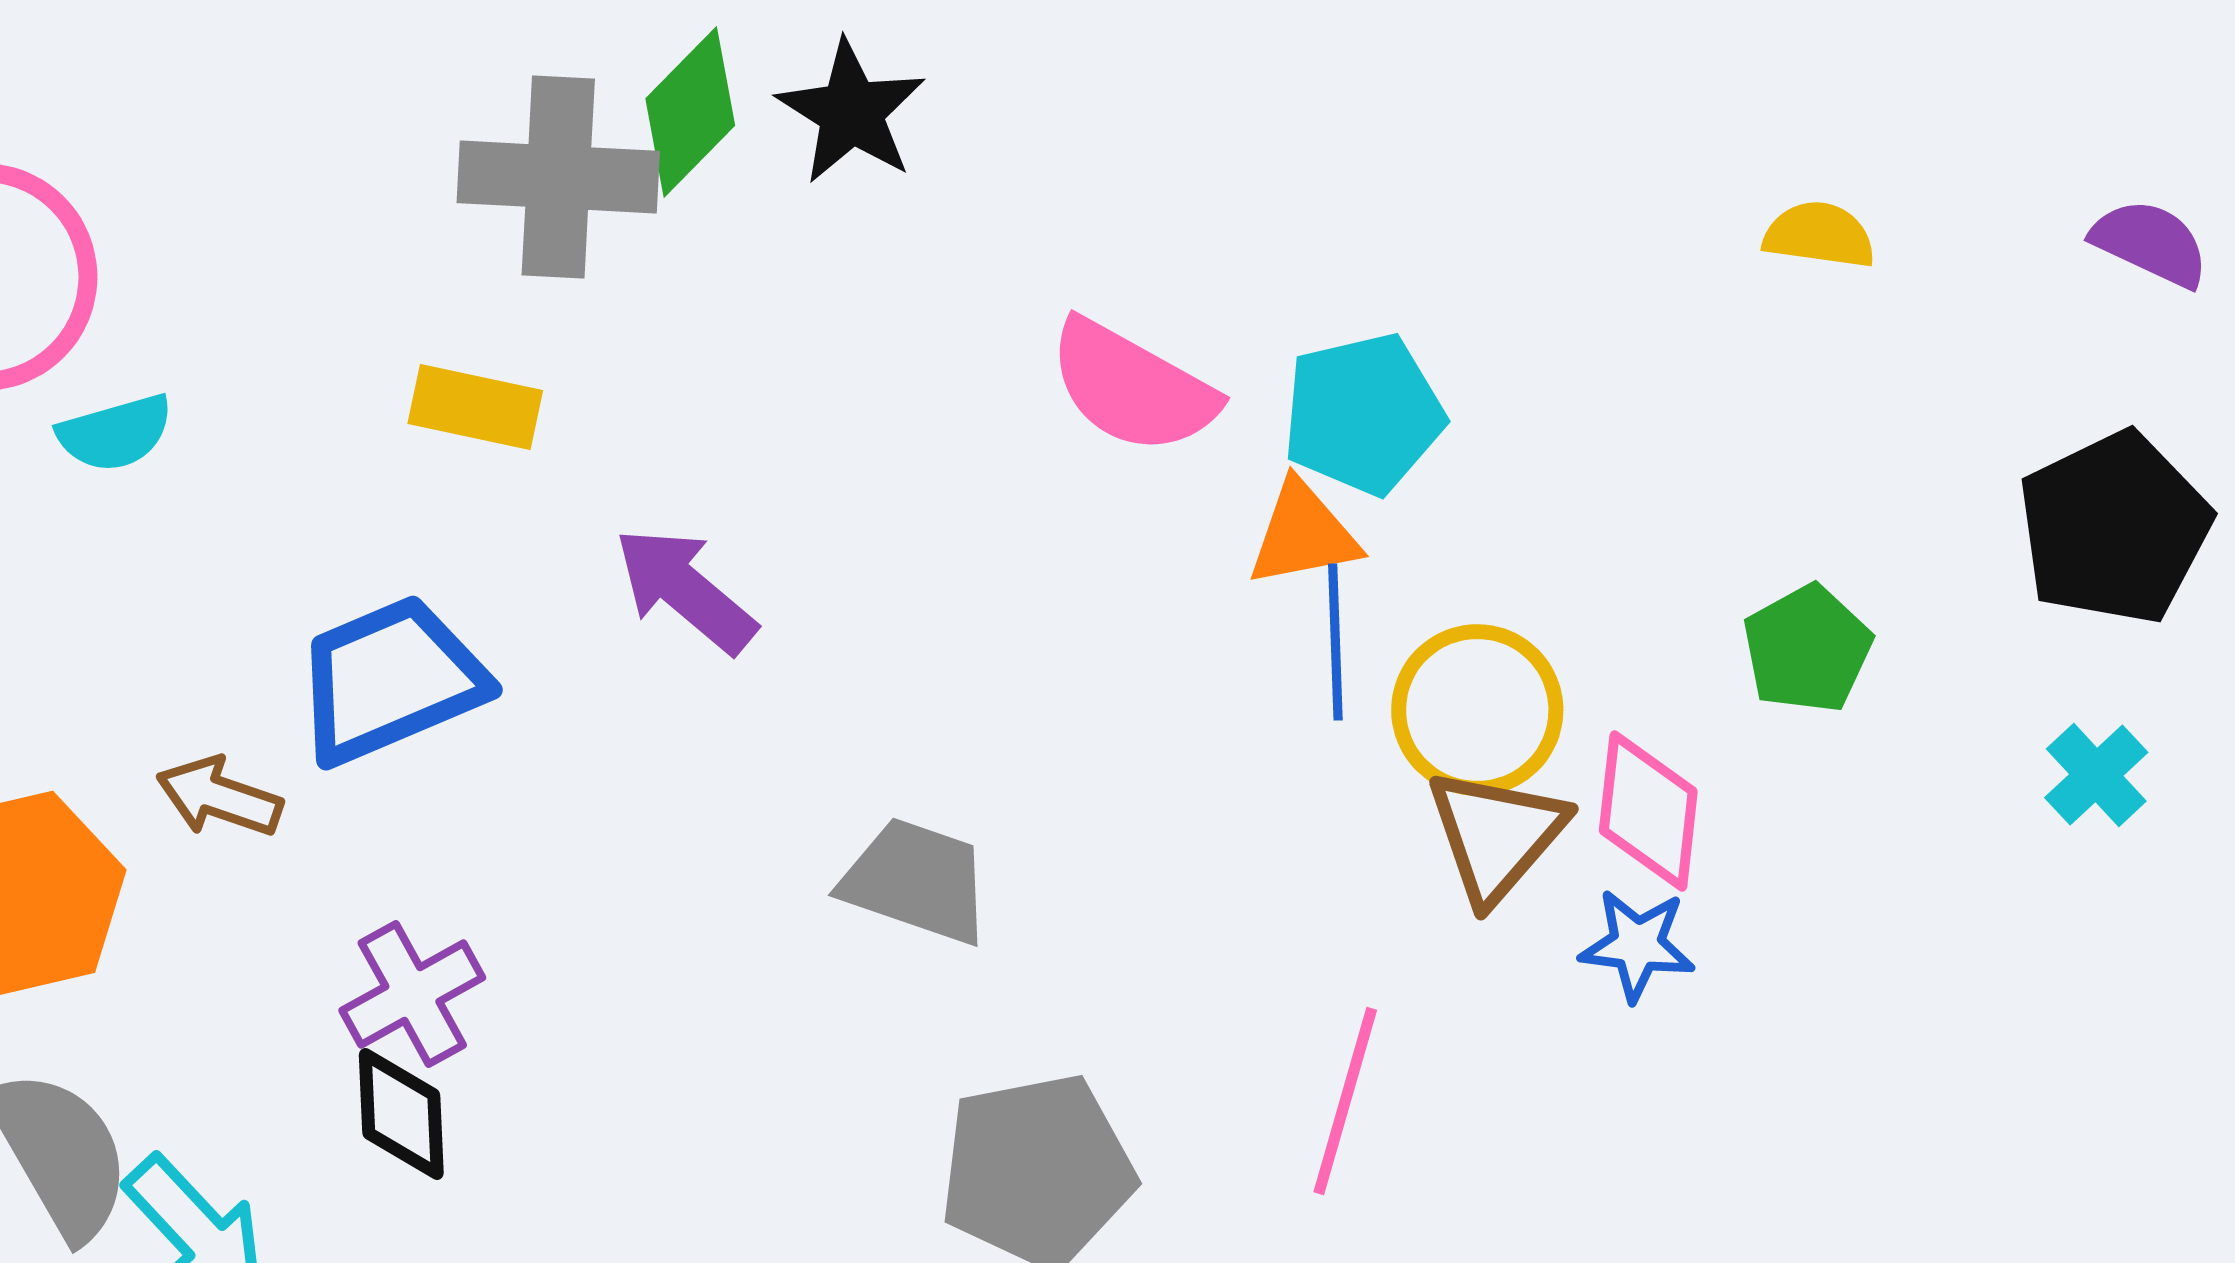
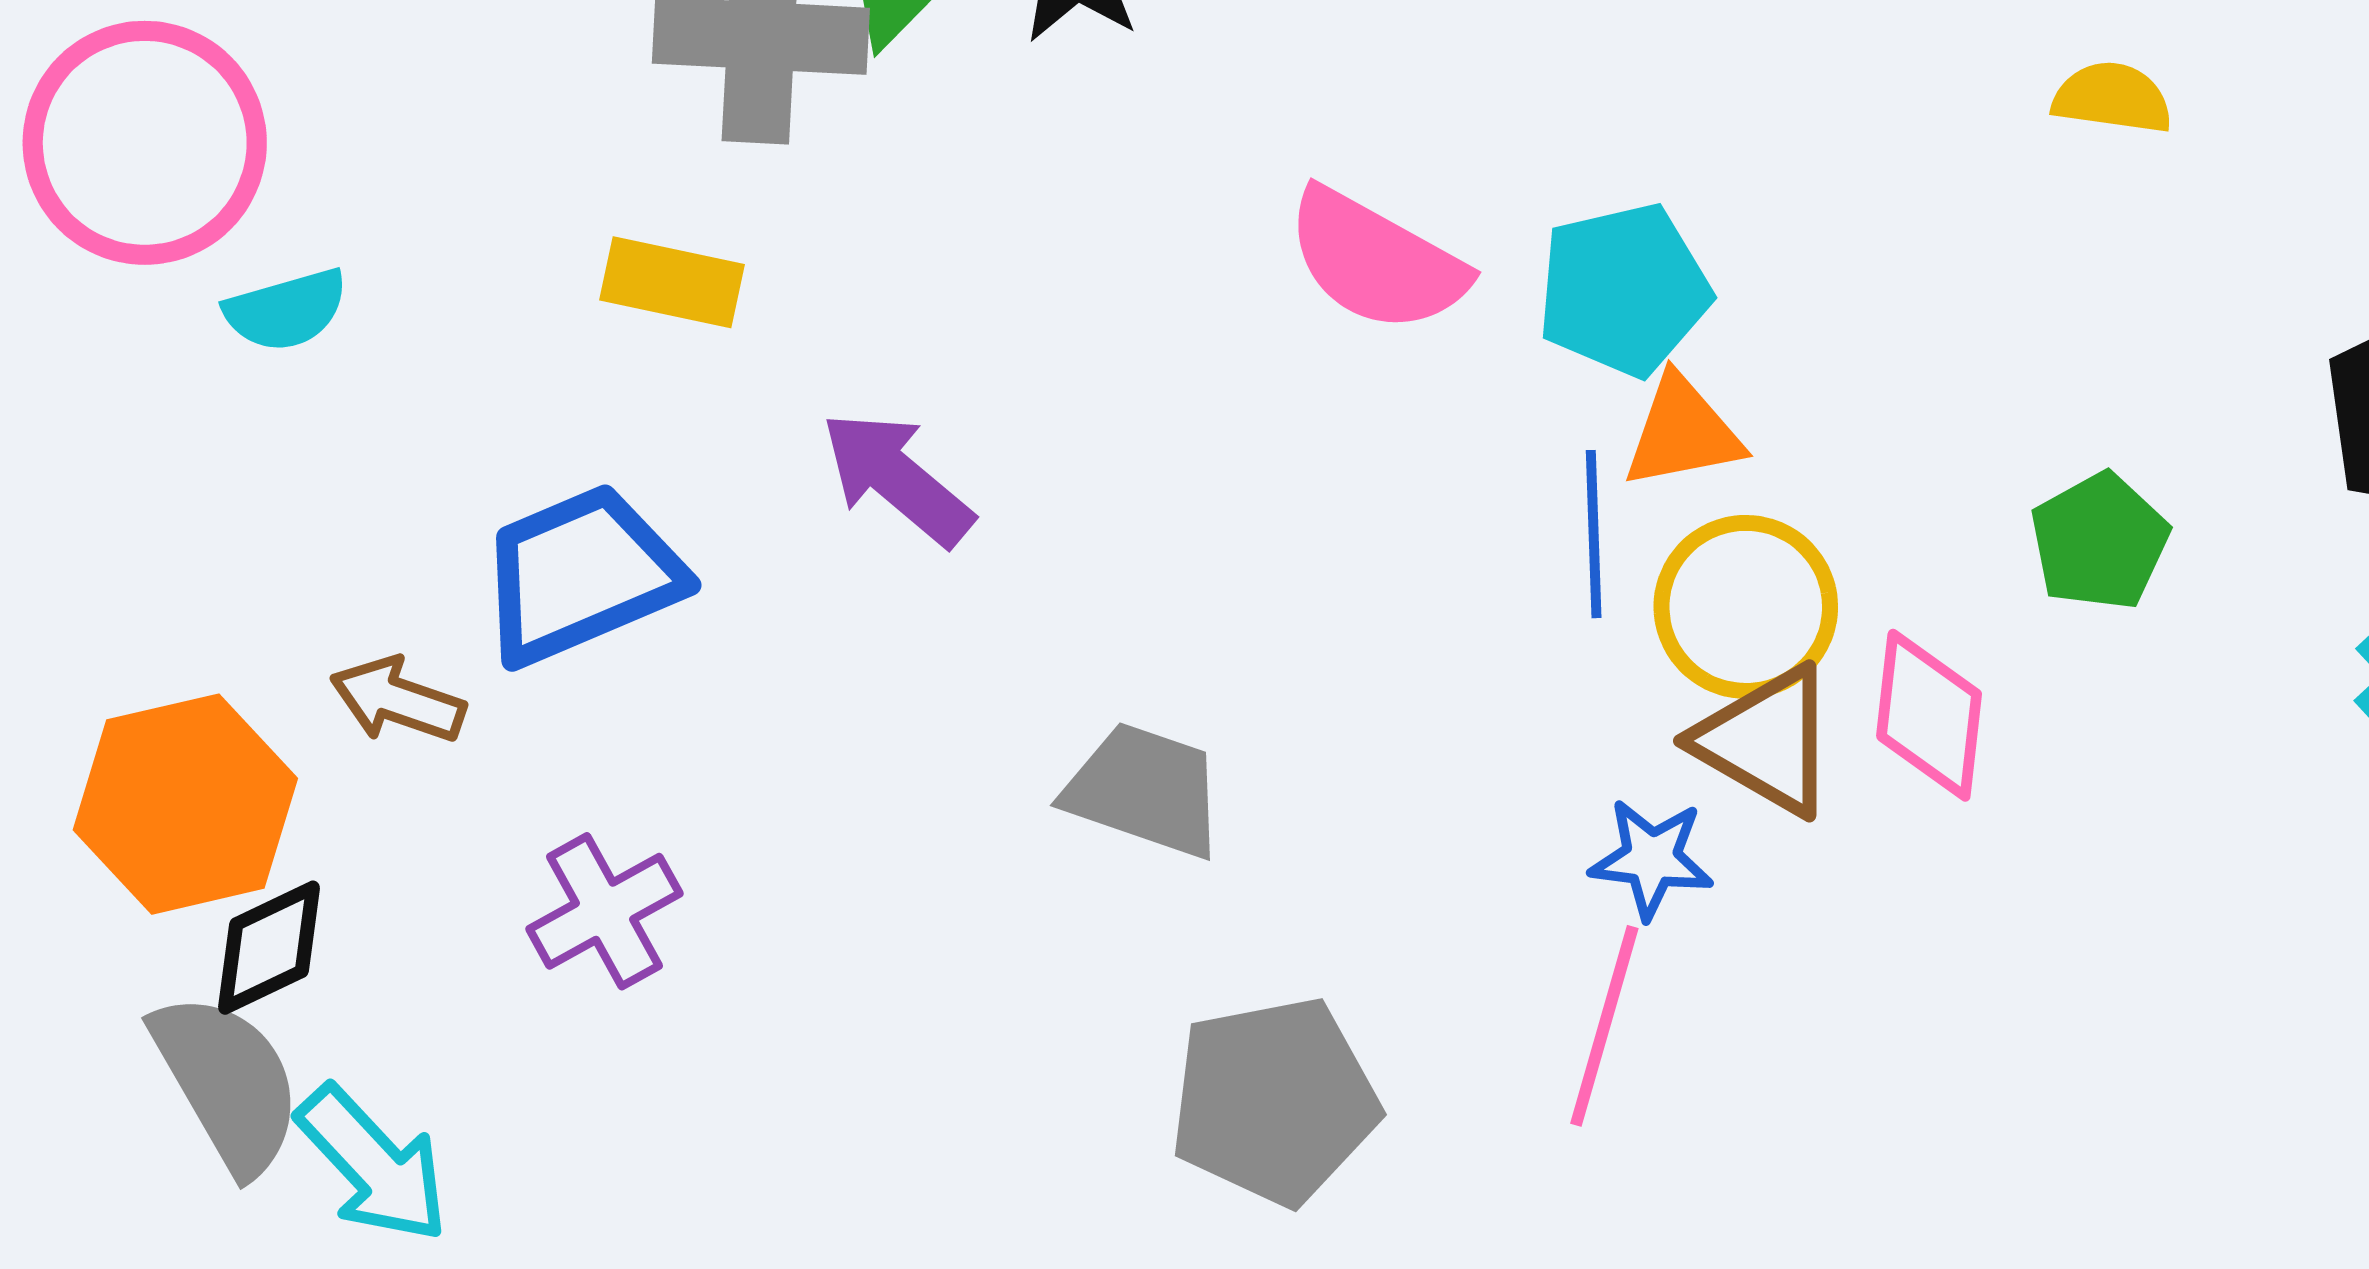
orange triangle: (1303, 534) -> (1683, 432), moved
brown triangle: (1496, 835) -> (1766, 741), turned -41
blue star: (1637, 945) -> (1651, 859), moved
black diamond: (401, 1114) -> (269, 948), moved, turned 67

